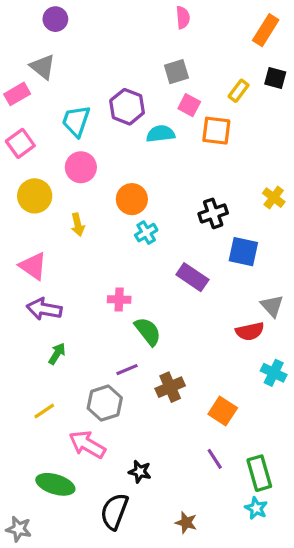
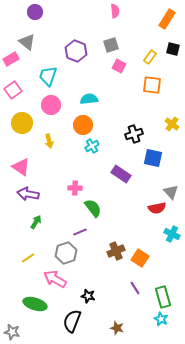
purple hexagon: (127, 107) -> (76, 51), moved
orange square: (216, 131) -> (152, 85), moved
cyan semicircle: (161, 134) -> (89, 99), moved
brown cross: (170, 387) -> (116, 251), moved

